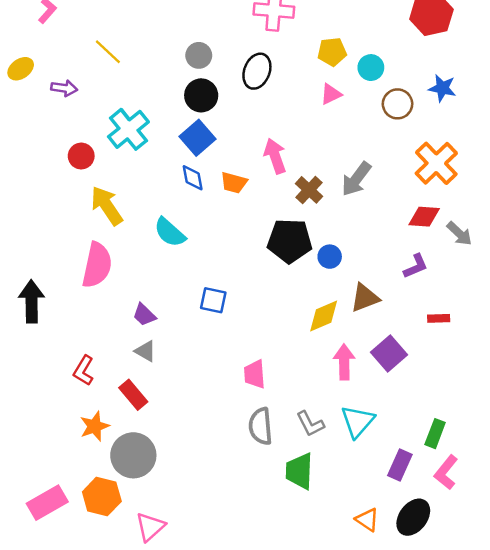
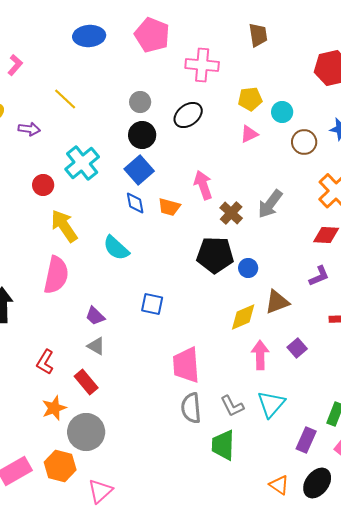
black ellipse: (257, 71) -> (188, 115), turned 32
purple square: (389, 354) -> (297, 348), size x0.7
pink trapezoid: (255, 374) -> (186, 365), size x1.5

